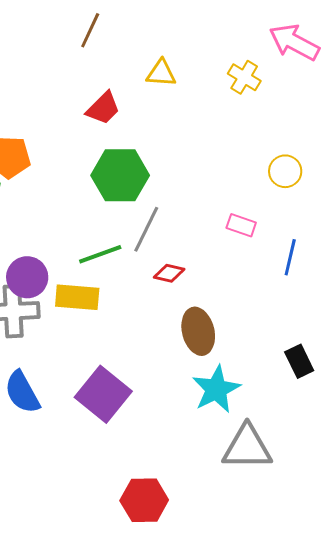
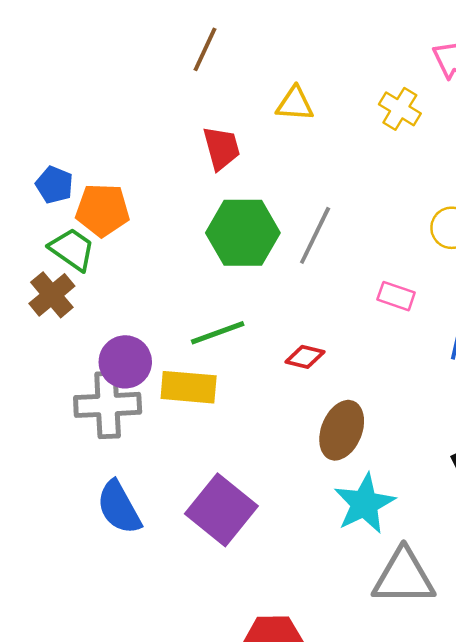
red trapezoid: (103, 108) -> (221, 148), turned -60
gray line: (146, 229) -> (315, 235), moved
brown ellipse: (198, 331) -> (342, 430), turned 36

